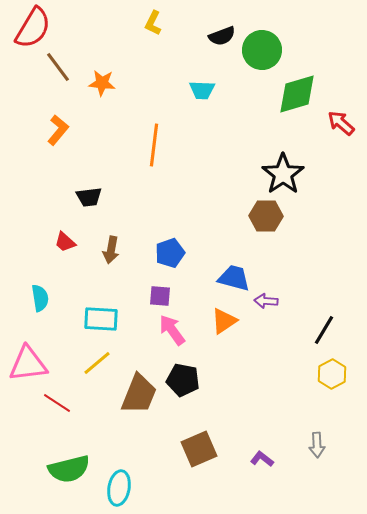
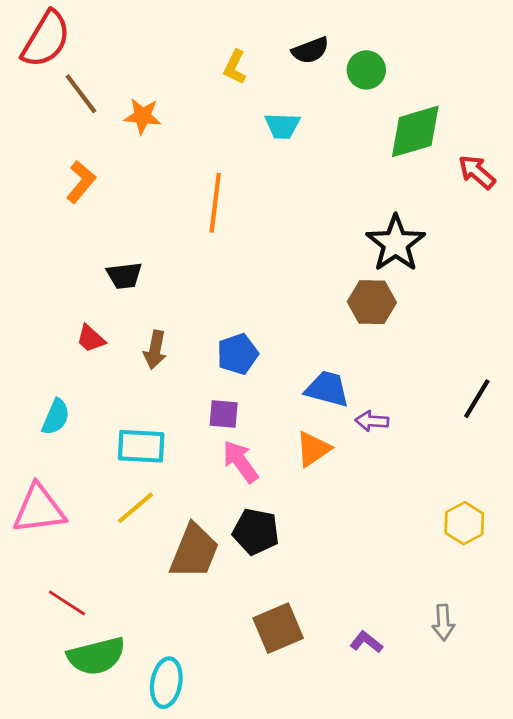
yellow L-shape: (153, 23) -> (235, 67), moved
green circle: (262, 50) -> (366, 70), size x0.7
cyan semicircle: (40, 298) -> (56, 417), turned 32
black line: (324, 330) -> (477, 399), moved
red line: (57, 403) -> (67, 603), moved

